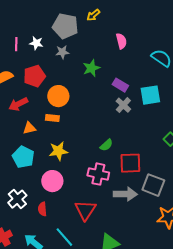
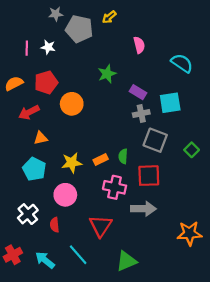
gray star: (62, 52) -> (56, 14), moved
gray cross: (123, 105) -> (141, 113), turned 35
orange rectangle: (52, 118) -> (101, 159), moved, turned -32
green semicircle: (106, 145) -> (123, 156), turned 136
gray square: (153, 185) -> (155, 140), moved

